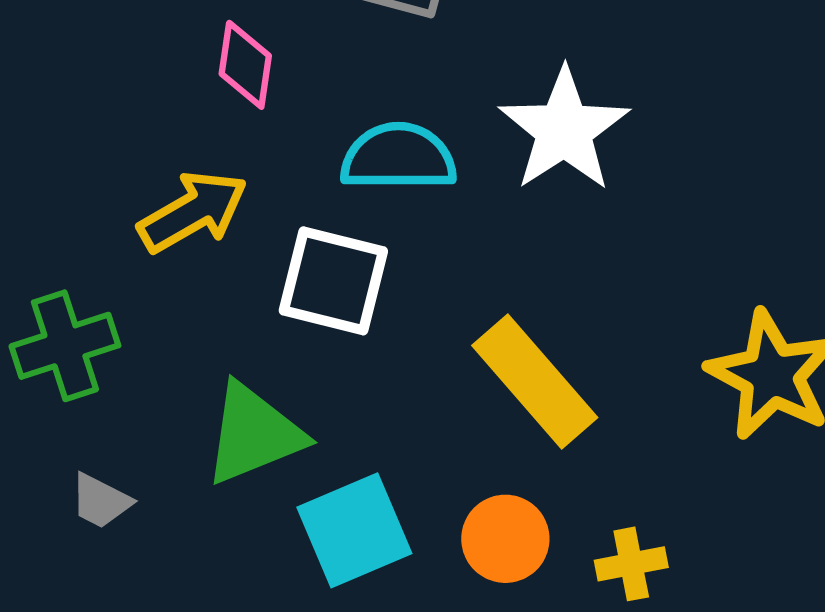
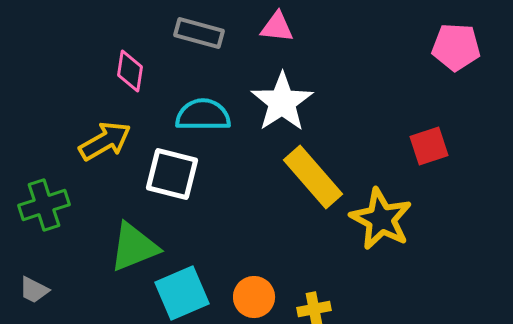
yellow rectangle: (535, 381) -> (313, 177), moved
gray trapezoid: (101, 501) -> (34, 290), moved

